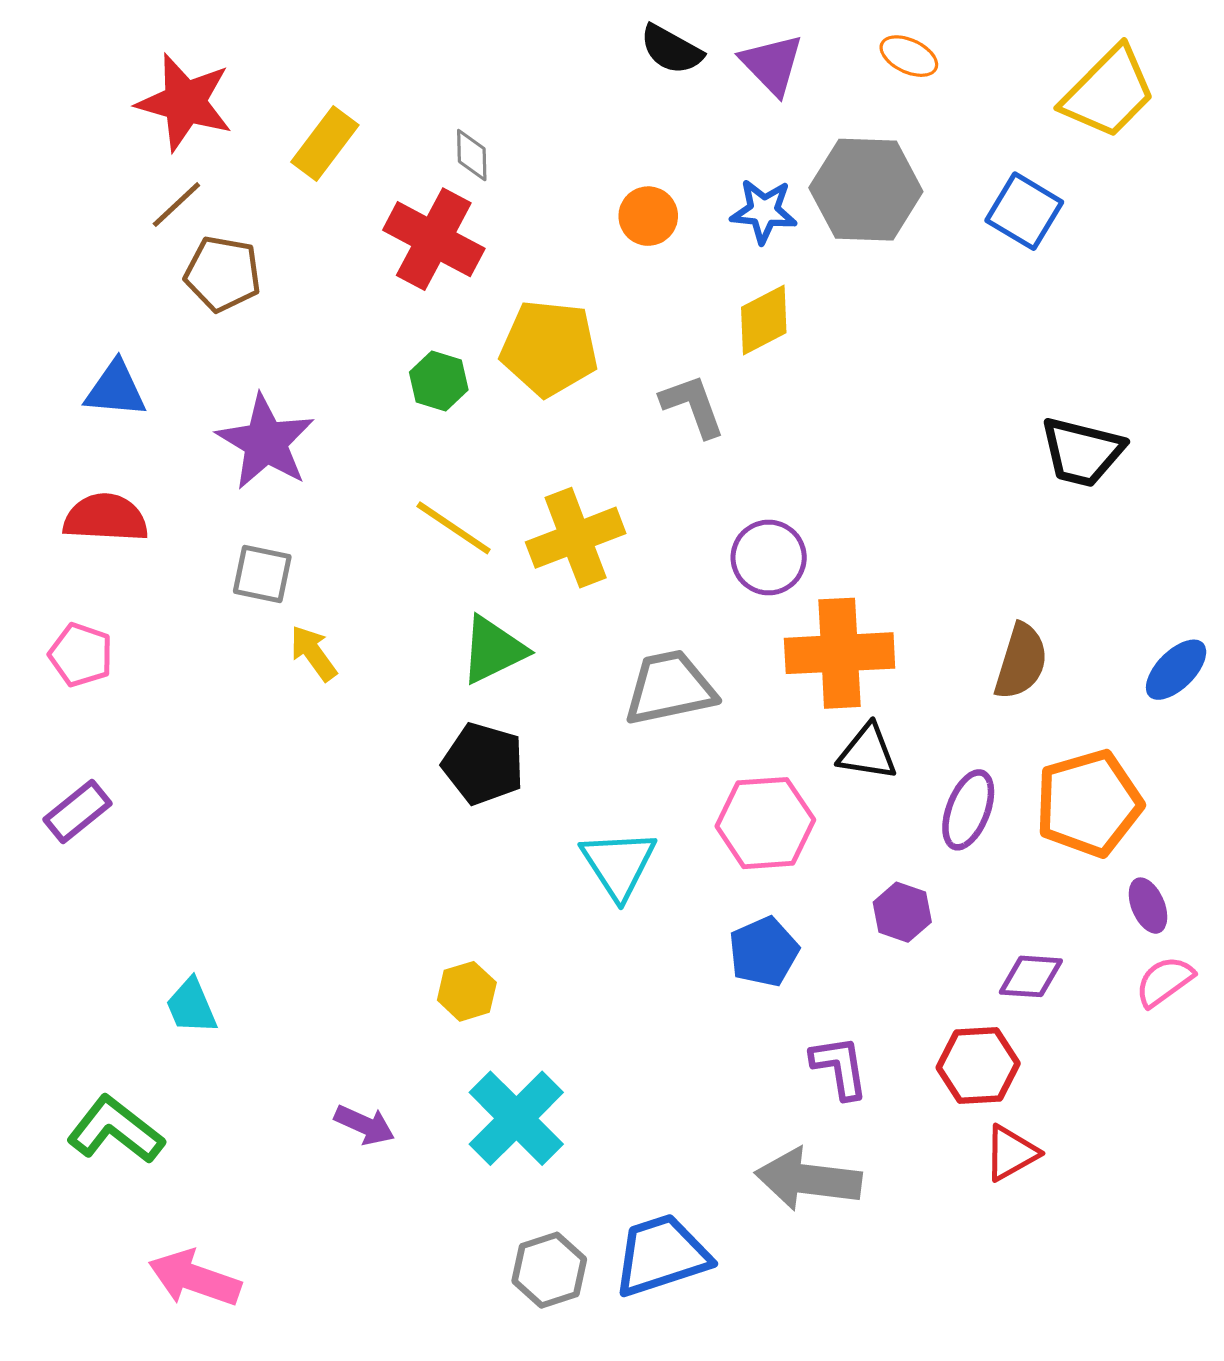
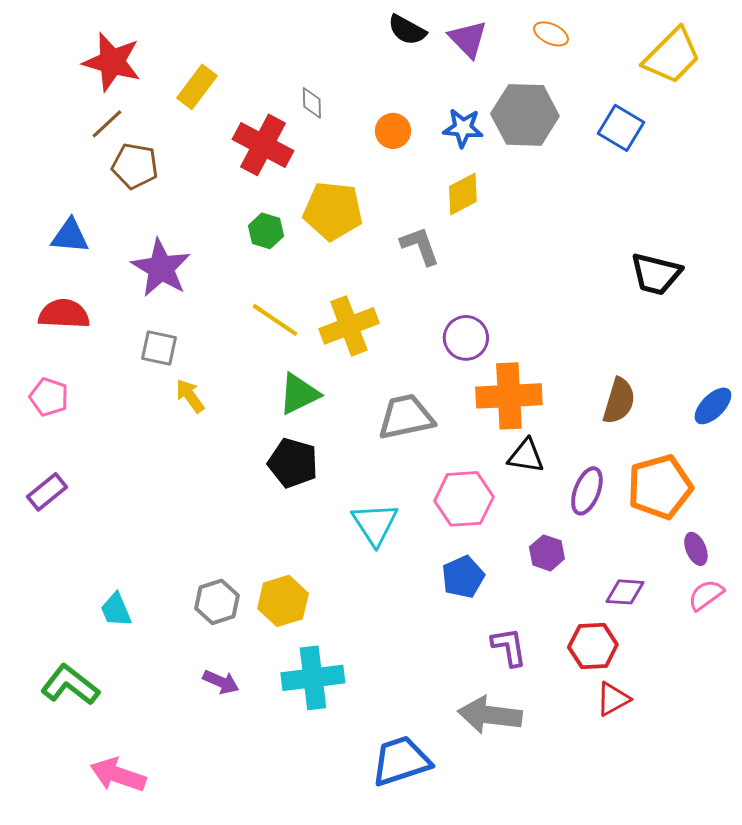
gray diamond: (472, 155) -> (312, 103), moved
yellow hexagon: (467, 991) -> (283, 601), size x1.4
cyan cross: (516, 1118) -> (313, 678), turned 38
gray hexagon: (549, 1270) -> (217, 602), moved

